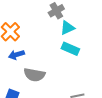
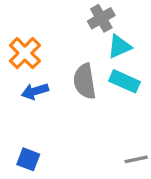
gray semicircle: (34, 75) -> (85, 81), moved, turned 70

